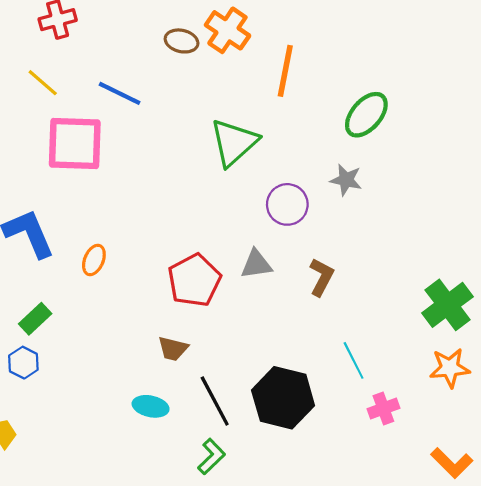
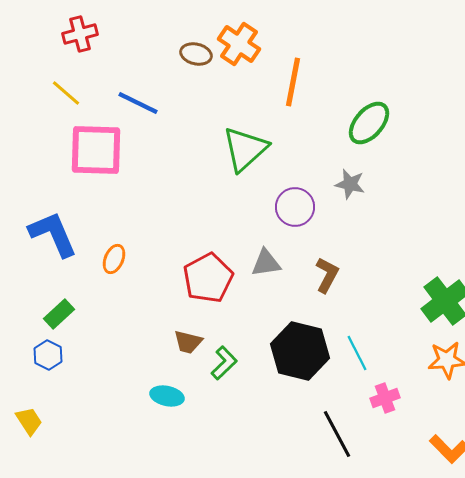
black hexagon: (283, 398) -> (300, 351), moved
black line: (215, 401) -> (337, 434), moved
green L-shape: (211, 457) -> (224, 363), moved

